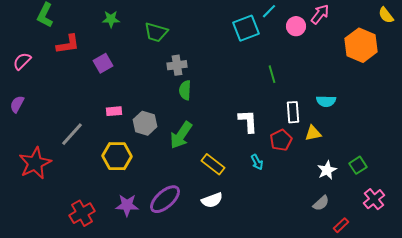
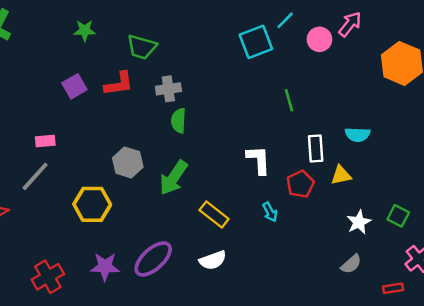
red L-shape: (68, 44) -> (119, 84), moved
pink rectangle: (114, 111) -> (45, 141), moved
green square: (358, 165) -> (398, 216), turned -30
red rectangle: (341, 225) -> (393, 288), moved, turned 35

